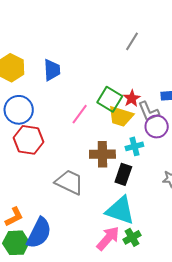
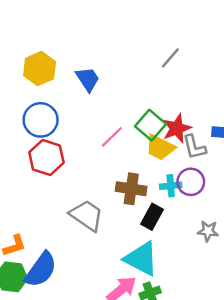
gray line: (132, 41) -> (170, 58), moved
blue trapezoid: (52, 70) -> (88, 79), turned -40
red star: (132, 98) -> (177, 128), size x1.4
purple circle: (157, 127) -> (191, 182), moved

